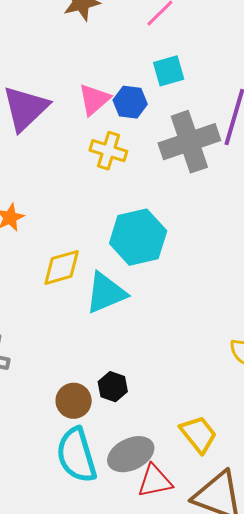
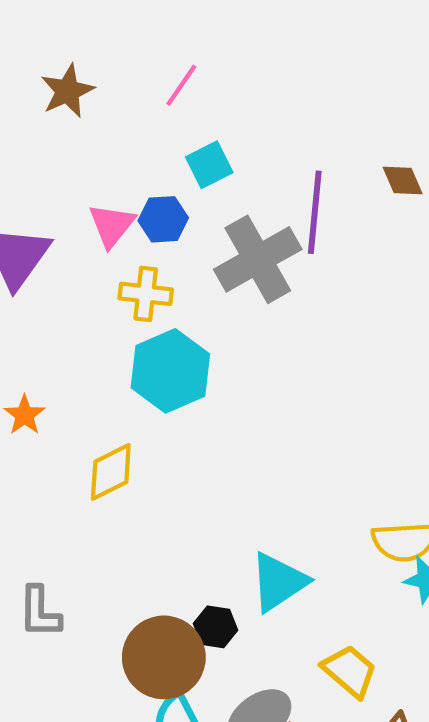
cyan hexagon: (138, 237) -> (170, 371), moved
cyan triangle: (106, 293) -> (279, 582), moved
brown circle: (74, 401) -> (164, 657), size x1.6

